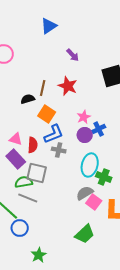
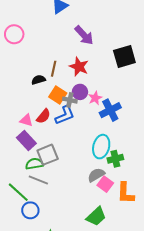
purple arrow: (73, 55) -> (84, 35), size x1.5
blue cross: (99, 129) -> (110, 110), size x1.5
purple circle: (85, 135) -> (80, 92), moved
red semicircle: (33, 145) -> (44, 116), moved, turned 35
gray cross: (59, 150) -> (70, 100), moved
gray square: (37, 173) -> (48, 155), turned -35
green cross: (104, 177) -> (115, 159), turned -35

